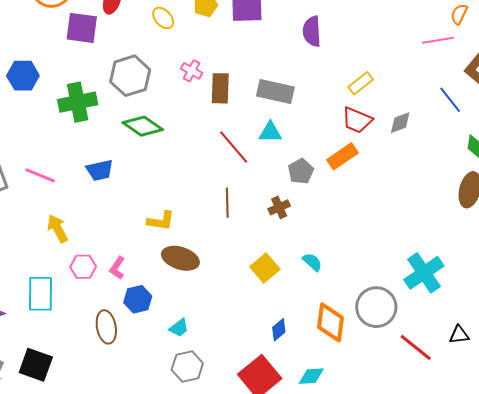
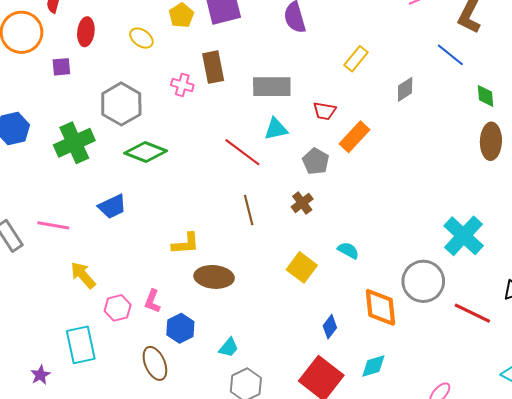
purple square: (82, 28) -> (61, 67), size x0.6
brown rectangle: (220, 88) -> (213, 67), moved
red trapezoid: (357, 120) -> (324, 111), moved, size x0.7

